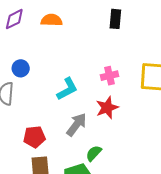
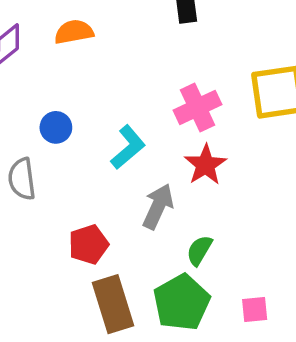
blue circle: (21, 68) -> (56, 127), moved
pink cross: (109, 76) -> (197, 107), size x1.4

